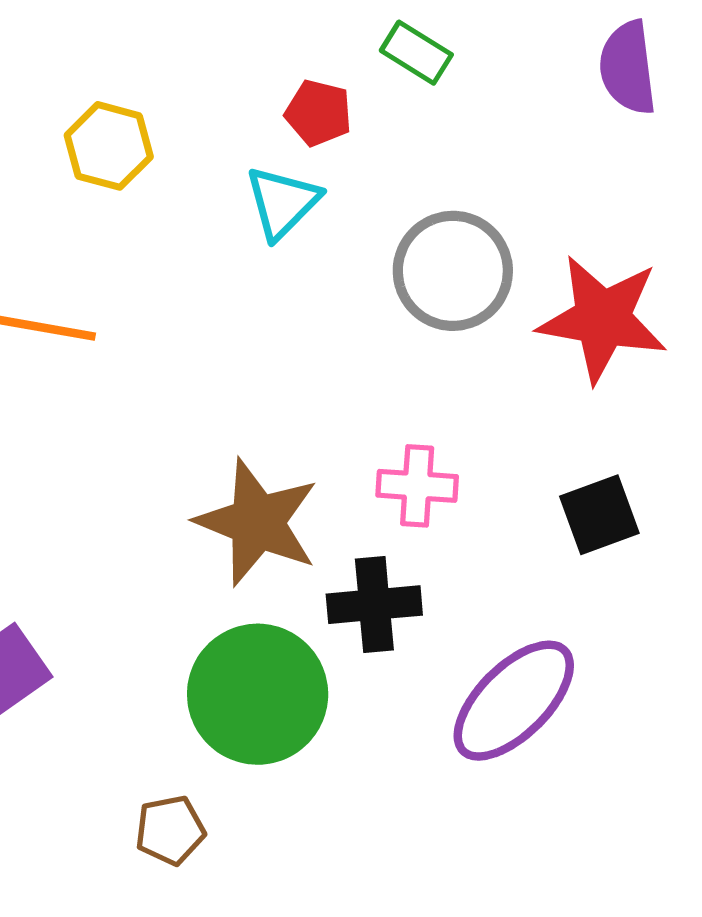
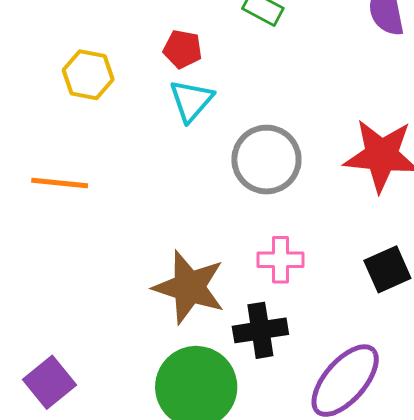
red pentagon: (318, 113) -> (183, 49), moved
gray circle: (453, 271) -> (266, 160), moved

